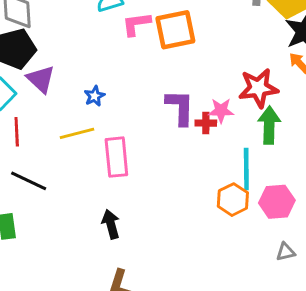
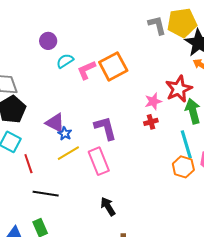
purple triangle: (41, 79) -> (55, 123), moved
blue star: (94, 96) -> (65, 134), moved
purple L-shape: (180, 107) -> (105, 128), moved
pink star: (221, 111) -> (153, 101), moved

